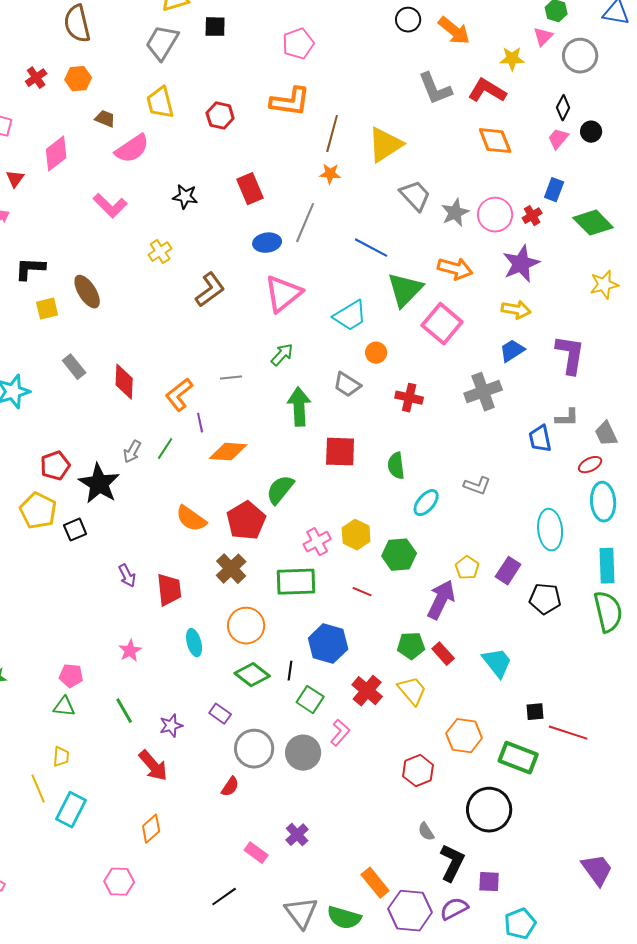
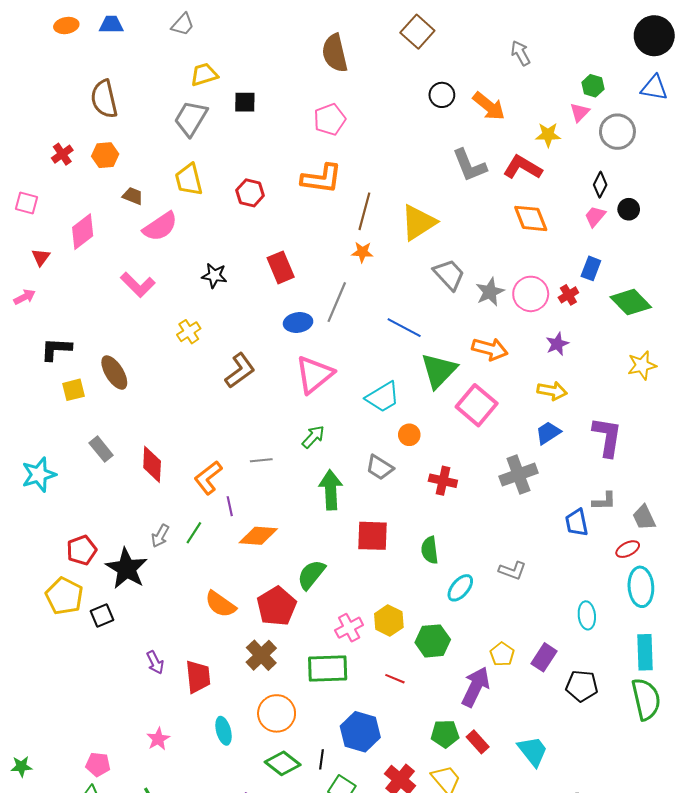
purple star: (521, 264) -> (557, 344), size x0.6
cyan ellipse: (550, 530) -> (587, 615), size x0.7

